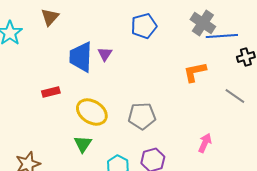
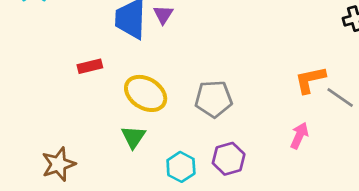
orange L-shape: (195, 72) -> (310, 80), moved
gray line: (235, 96) -> (340, 98), moved

